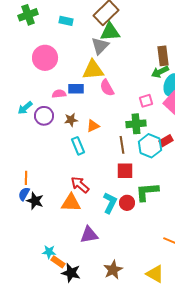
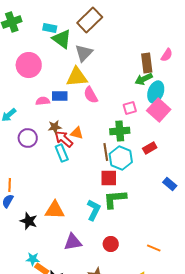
green triangle: (110, 32) -> (62, 39), moved, turned 40
purple circle: (44, 116) -> (28, 138), moved
orange triangle: (93, 126) -> (77, 133), turned 40
cyan hexagon: (150, 146) -> (121, 158), moved
red arrow: (80, 185) -> (64, 139), moved
green L-shape: (147, 192) -> (115, 199), moved
black star: (35, 201) -> (29, 221), moved
red circle: (127, 203) -> (111, 244), moved

